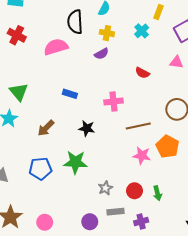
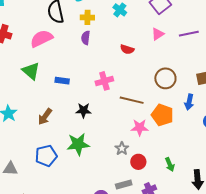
purple semicircle: (102, 54) -> (86, 38), turned 136
pink triangle: (177, 62) -> (158, 34), turned -32
green triangle: (19, 92) -> (31, 71), moved
brown line: (138, 126) -> (132, 100), turned 35
gray star: (105, 188) -> (122, 149), moved
green arrow: (157, 193) -> (170, 164), moved

